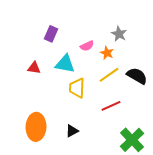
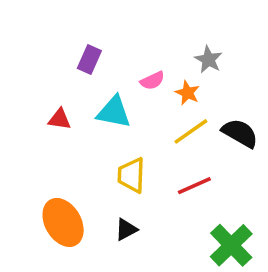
yellow trapezoid: (77, 88) -> (131, 175), moved
orange ellipse: (36, 127) -> (63, 222), turned -32

